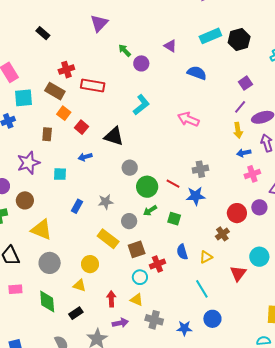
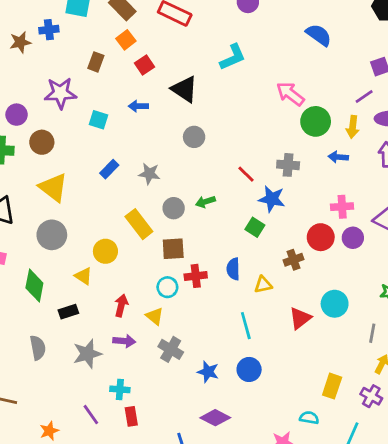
blue arrow: (244, 153) -> (338, 157), moved
pink cross: (252, 174) -> (342, 207), moved
green circle: (147, 187) -> (316, 121), moved
green square: (174, 219) -> (255, 227), moved

